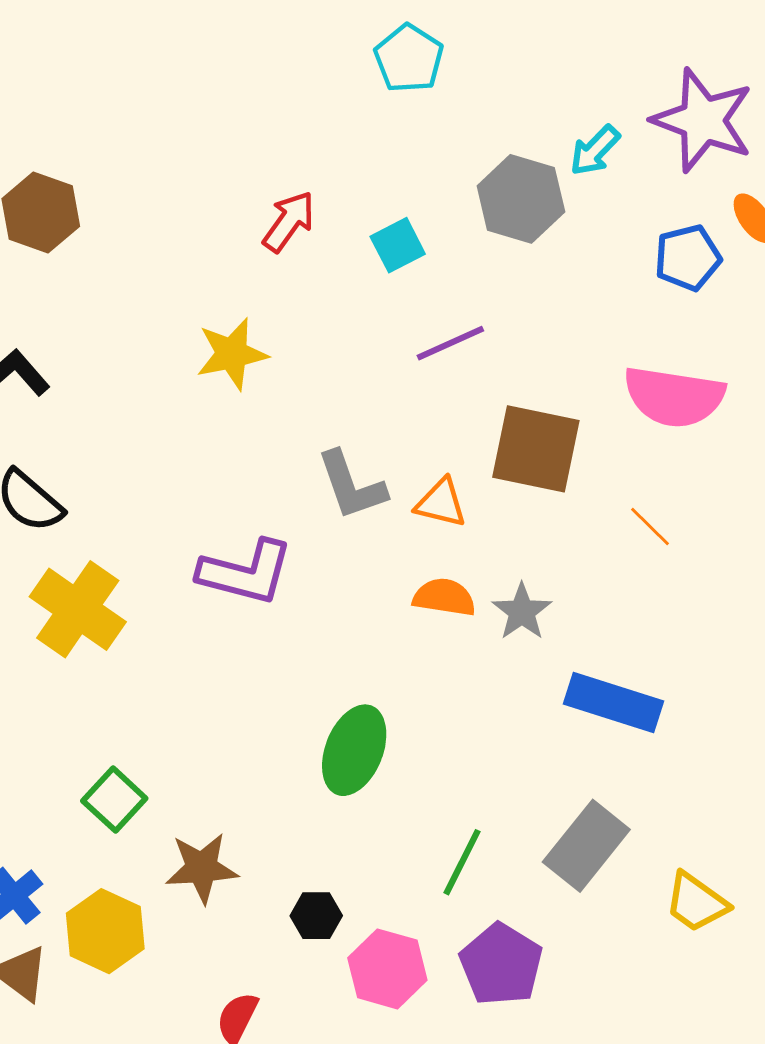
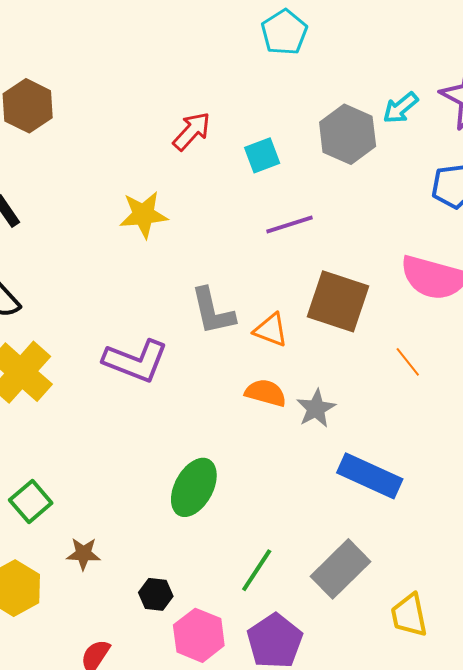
brown star: (202, 868) -> (83, 554), size x0.7
yellow trapezoid: (696, 902) -> (409, 615), turned 36

